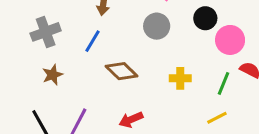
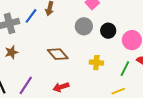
black circle: (205, 18) -> (108, 31), moved
blue line: (92, 41) -> (31, 16), moved

